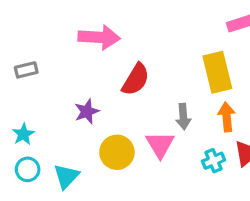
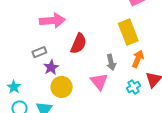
gray rectangle: (26, 70) -> (39, 52), moved
orange arrow: (227, 117) -> (138, 59), turned 36
yellow circle: (117, 152) -> (62, 87), moved

